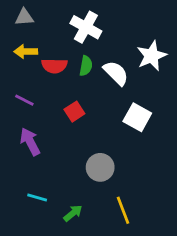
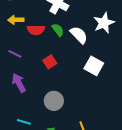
green semicircle: (86, 66) -> (58, 30), turned -48
gray circle: (100, 167) -> (54, 101), moved

